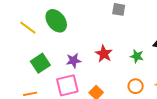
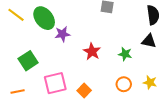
yellow line: (28, 28) -> (16, 15), moved
purple star: (74, 61) -> (63, 34), moved

